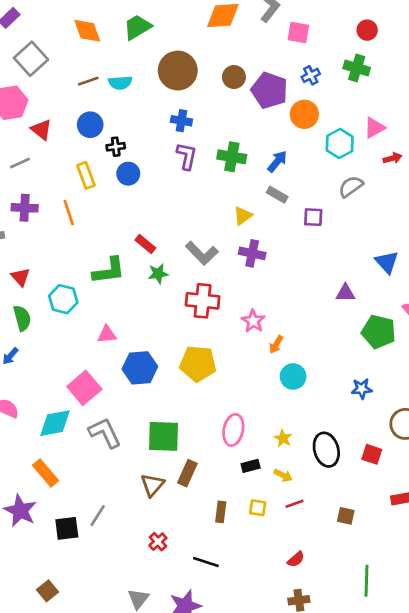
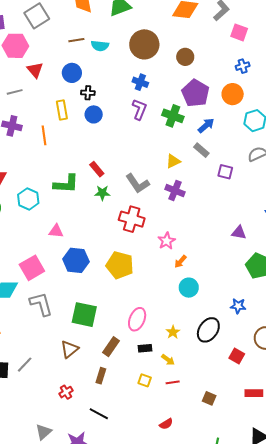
purple pentagon: (269, 90) -> (195, 93), moved
black ellipse: (326, 450) -> (208, 330), moved, turned 40
brown rectangle: (187, 473) -> (111, 347), moved
brown rectangle: (221, 512) -> (101, 376), moved

